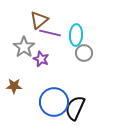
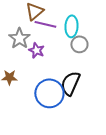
black semicircle: (75, 108) -> (70, 83), moved

